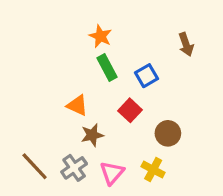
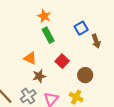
brown arrow: (186, 44) -> (96, 41), moved
blue square: (146, 76) -> (81, 28), moved

